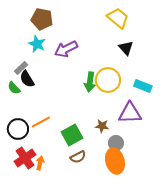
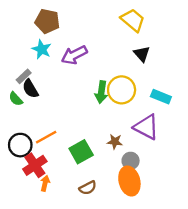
purple triangle: (130, 113) -> (146, 127), turned 30
brown semicircle: (78, 157) -> (88, 188), moved
red cross: (25, 158) -> (35, 165), moved

